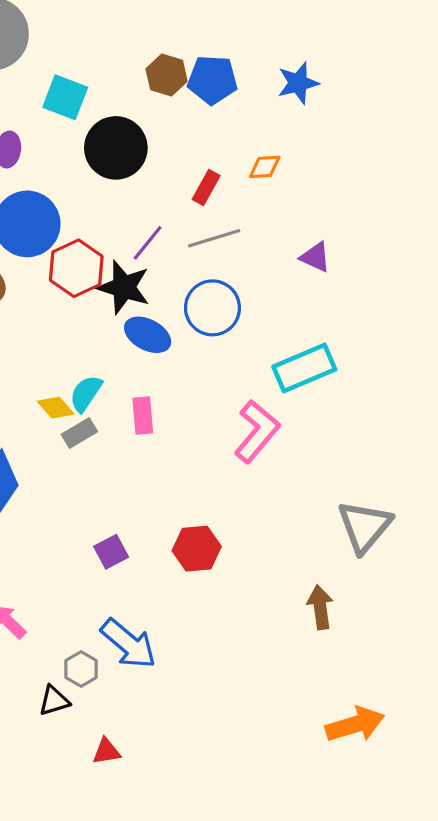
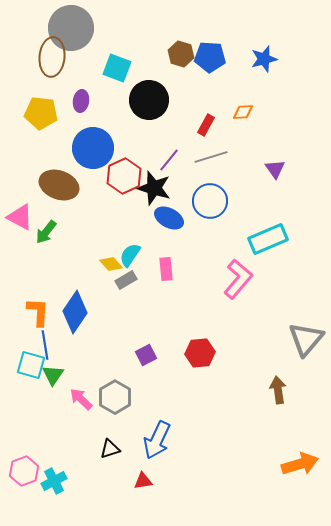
purple triangle: (315, 257) -> (275, 169), turned 30
blue arrow: (129, 644) -> (157, 440), moved, turned 75
gray hexagon: (81, 669) -> (115, 397), moved, size x1.5

